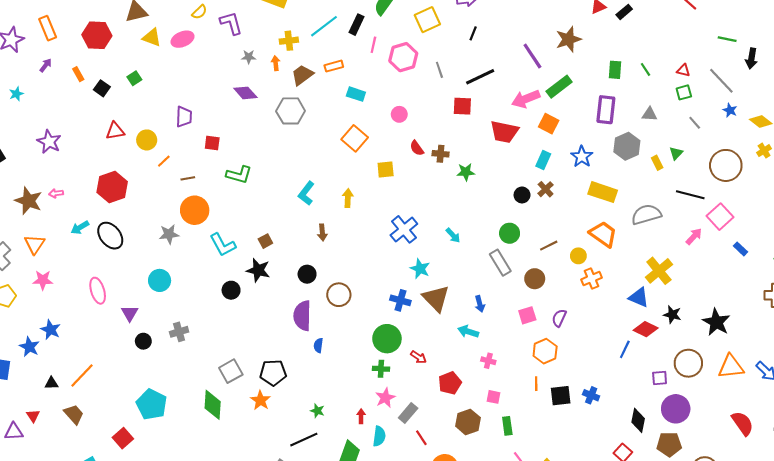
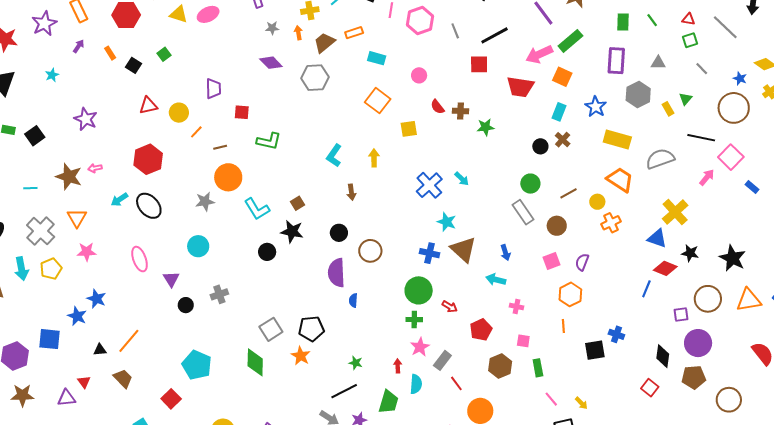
blue star: (730, 110) -> (740, 78), moved
cyan arrow: (453, 235) -> (462, 179), moved
black square: (561, 396) -> (595, 350), moved

